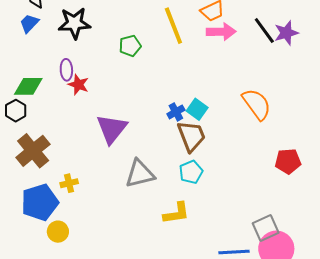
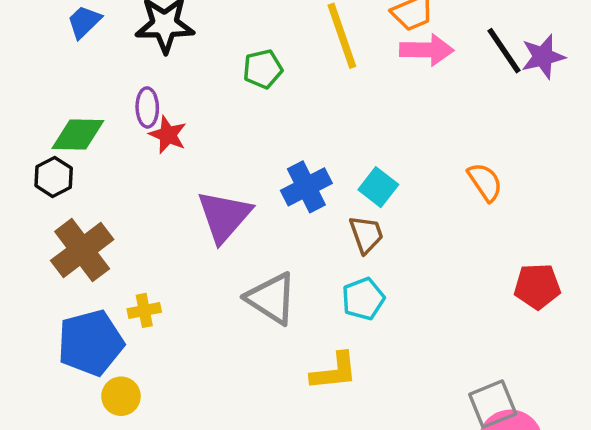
orange semicircle: (257, 104) -> (485, 182), size x0.7
blue cross: (176, 112) -> (306, 187), moved, size x1.5
brown trapezoid: (191, 136) -> (366, 234), size x0.7
gray triangle: (140, 174) -> (271, 298), turned 44

